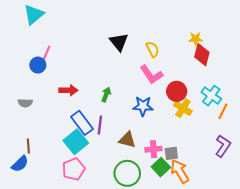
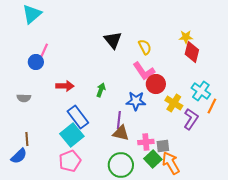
red circle: (177, 91) -> (156, 84), moved
purple line: (100, 125) -> (119, 120), moved
purple L-shape: (223, 146) -> (191, 119), moved

